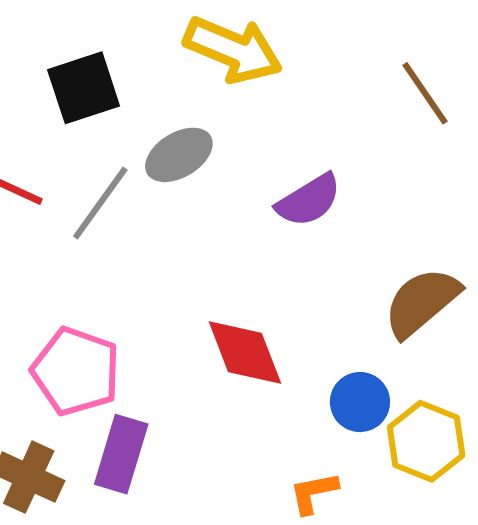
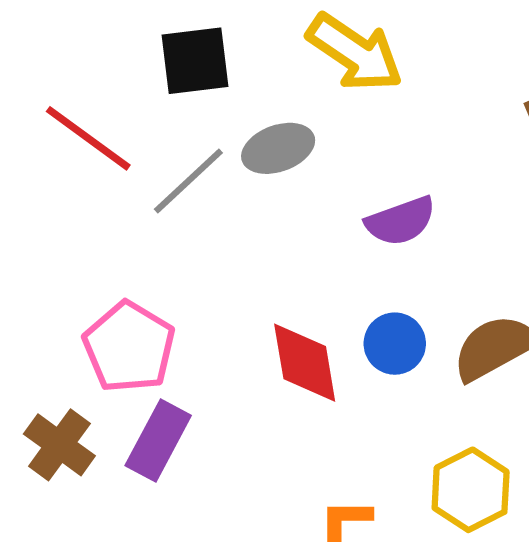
blue circle: (360, 402) -> (395, 344), moved

